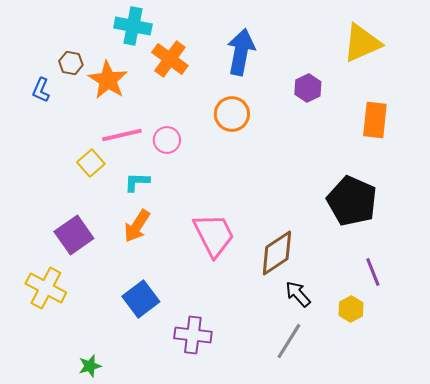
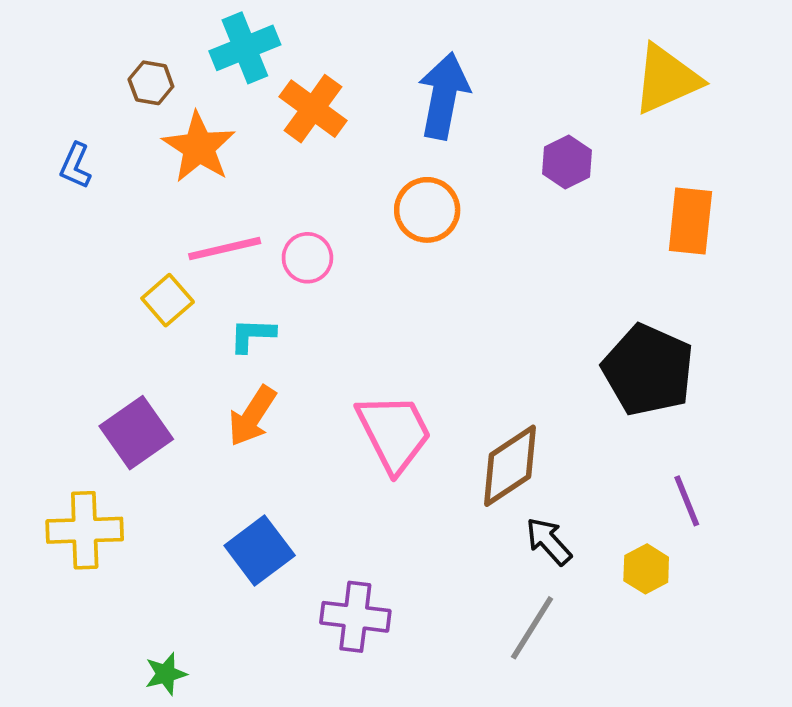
cyan cross: (133, 26) -> (245, 48), turned -33
brown hexagon: (71, 63) -> (151, 83), moved
yellow cross: (46, 288) -> (85, 530), turned -30

